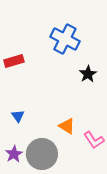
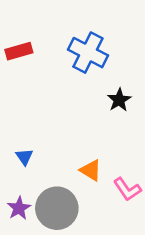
red rectangle: (14, 61) -> (19, 51), moved

